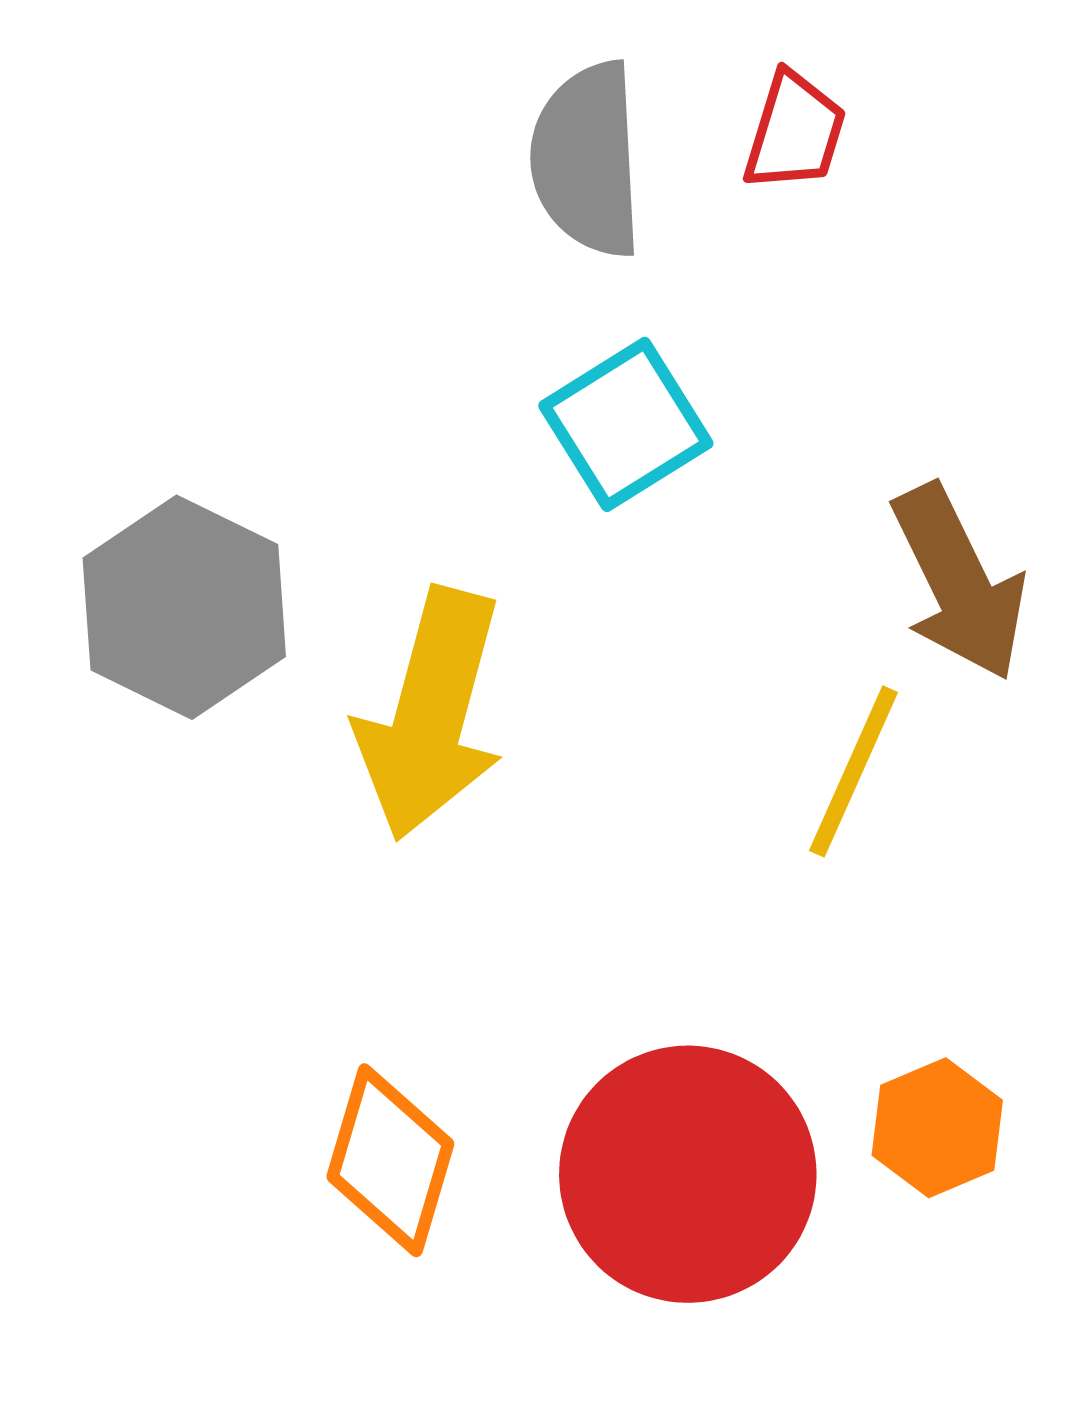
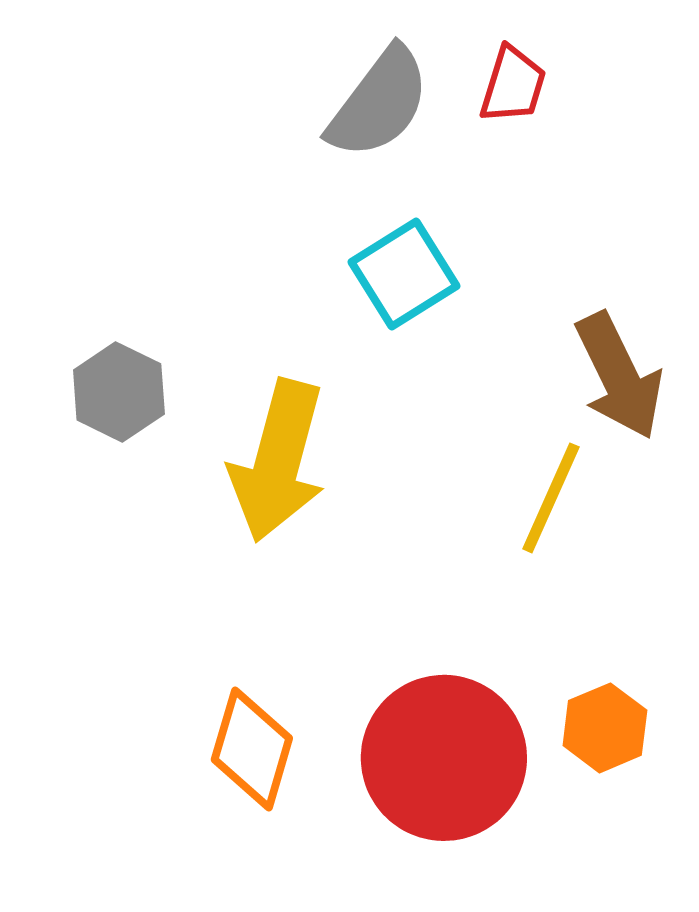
gray semicircle: (587, 160) -> (379, 103), turned -140
gray hexagon: (184, 607) -> (119, 392), size x0.7

